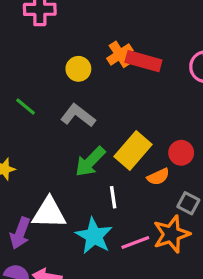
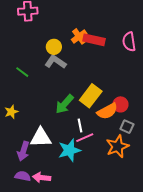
gray L-shape: (78, 115) -> (56, 62), moved
red circle: (181, 153) -> (120, 104), moved
orange semicircle: (158, 177) -> (107, 111), size x1.5
cyan star: (94, 236) -> (69, 150), turned 30
pink line: (135, 242) -> (85, 138), moved

